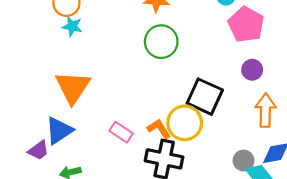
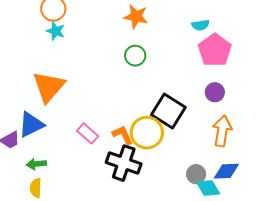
green circle: (161, 42) -> (135, 56), size x0.7

